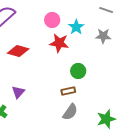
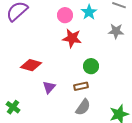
cyan star: (76, 27) -> (89, 12), moved
red diamond: (18, 51) -> (31, 65), moved
purple triangle: (18, 92) -> (49, 87), moved

